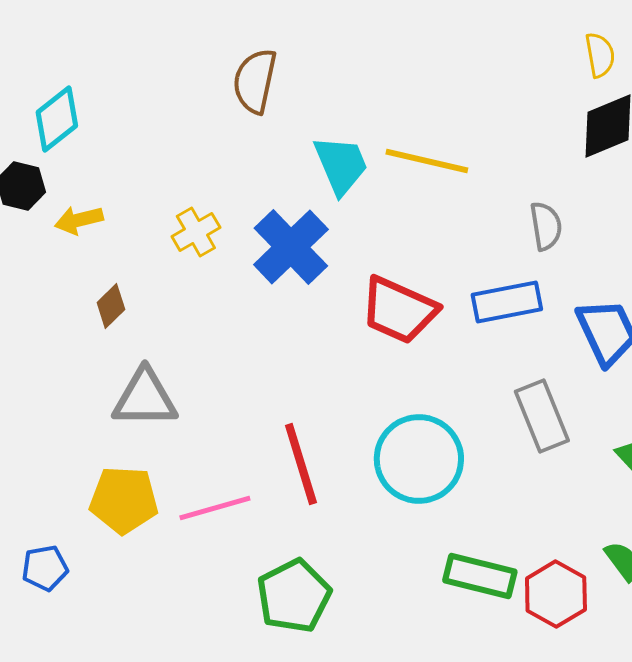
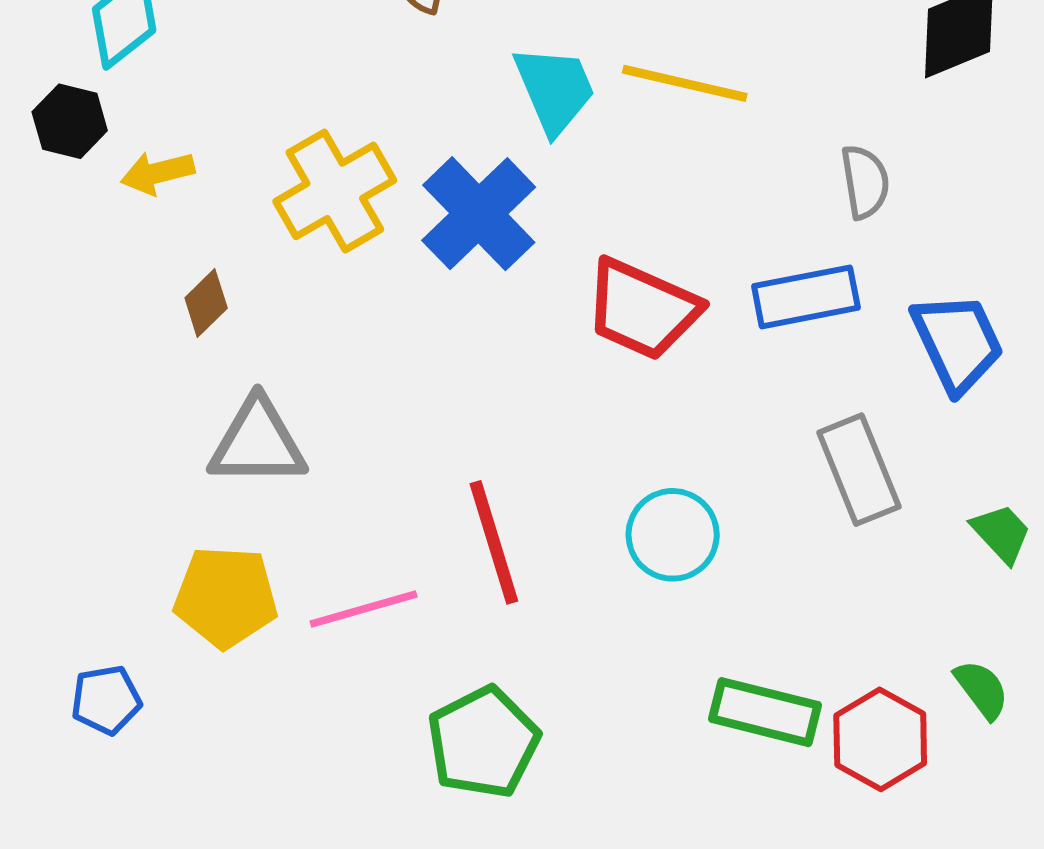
yellow cross: (196, 232) -> (335, 191), size x1.6
cyan circle: (419, 459) -> (673, 535), size x0.7

